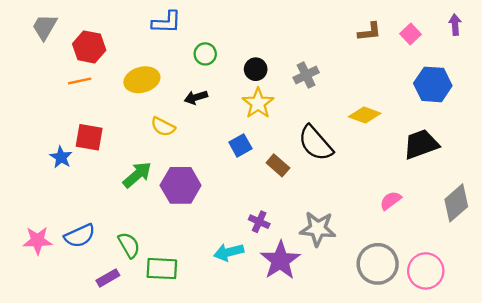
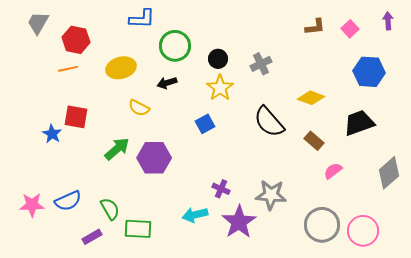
green circle: (205, 54) -> (175, 46), size x1.6
brown rectangle: (278, 165) -> (314, 141), moved

